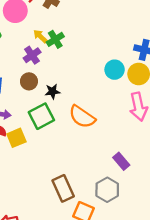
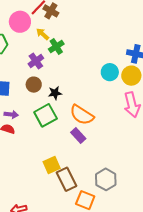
yellow arrow: (40, 36) -> (43, 34), moved
yellow square: (16, 138) -> (52, 165), moved
purple rectangle: (121, 161) -> (78, 135), moved

